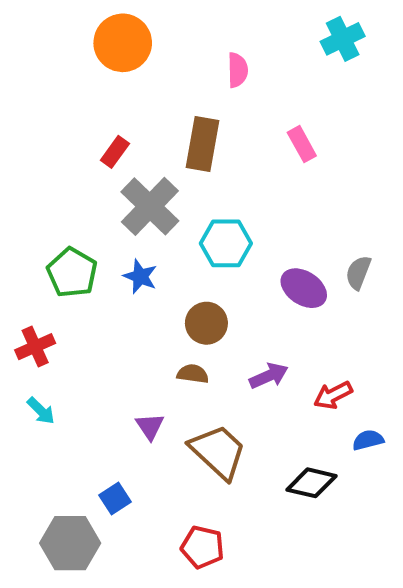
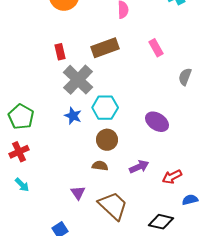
brown rectangle: (203, 144) -> (105, 48), turned 60
red rectangle: (115, 152) -> (60, 52), turned -49
cyan hexagon: (226, 243) -> (105, 108), moved
green pentagon: (72, 273) -> (21, 117), moved
gray semicircle: (358, 273) -> (185, 77), moved

